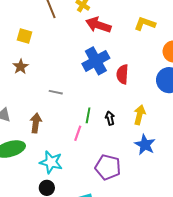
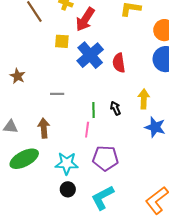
red arrow: (98, 25) -> (85, 19), turned -65
yellow square: (24, 36) -> (62, 41), moved
purple pentagon: (108, 167) -> (105, 158), moved

